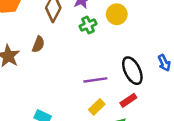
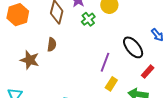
purple line: (95, 80) -> (105, 62), turned -48
red rectangle: (128, 100) -> (148, 72), moved

